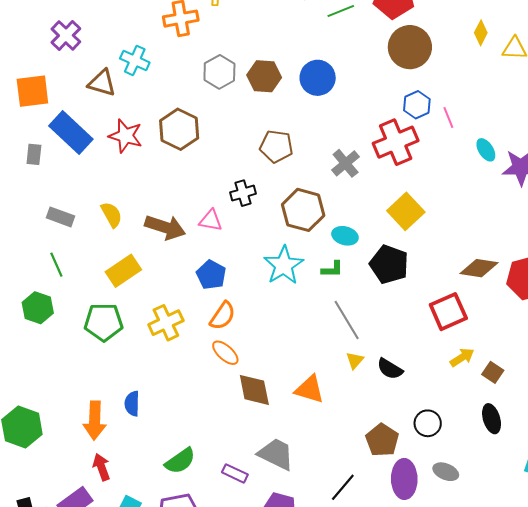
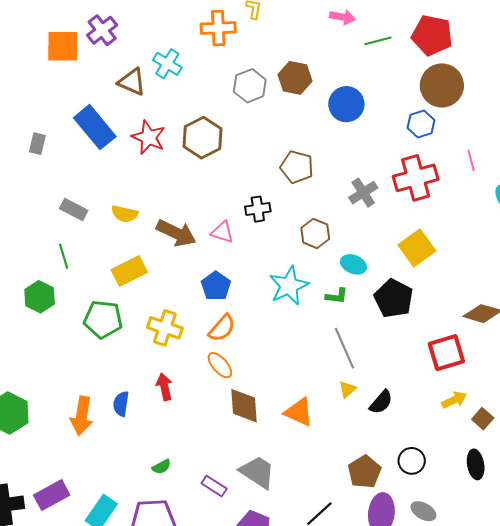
brown hexagon: (264, 76) -> (295, 78), moved
orange square: (32, 91) -> (63, 46), moved
blue hexagon: (417, 105) -> (421, 124), moved
gray rectangle: (34, 154) -> (37, 144), moved
brown hexagon: (303, 210) -> (315, 233), size x0.7
yellow semicircle: (112, 215) -> (125, 214), turned 124
yellow cross: (166, 323) -> (165, 328), turned 36
black semicircle: (390, 369) -> (381, 402), turned -88
green semicircle: (180, 461) -> (161, 467), size x0.6
red arrow: (101, 467) -> (164, 387), moved

